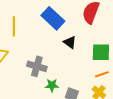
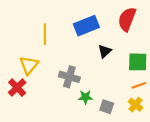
blue rectangle: (53, 18) -> (86, 26), turned -65
black triangle: (70, 42) -> (105, 51), turned 40

